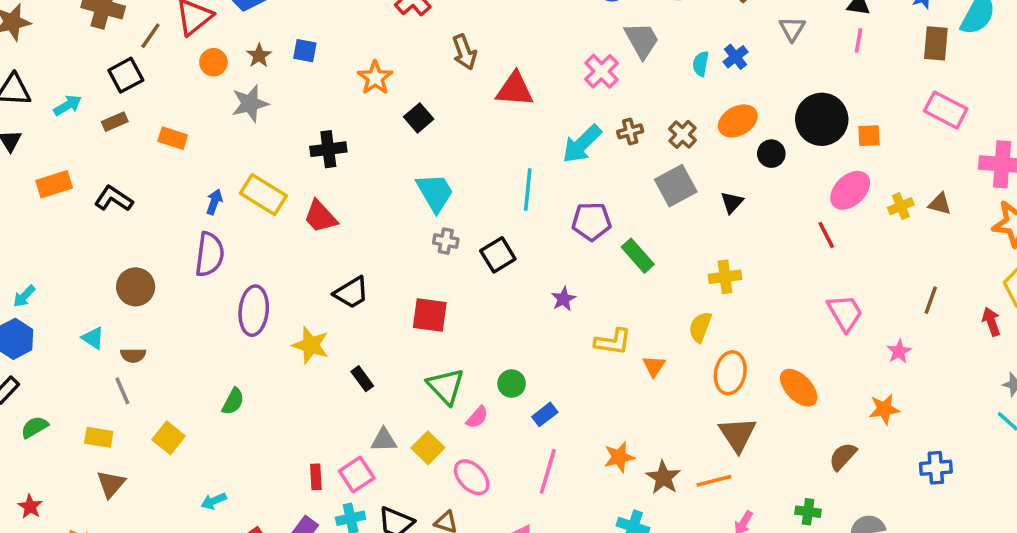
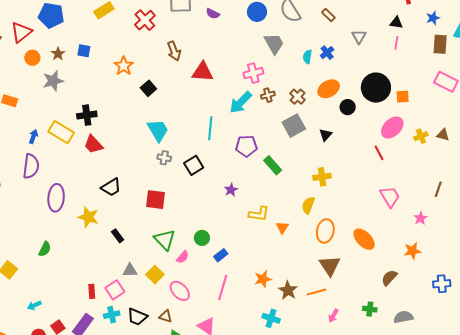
pink cross: (602, 71) -> (253, 73), moved, turned 30
black cross: (328, 149) -> (87, 115), moved

